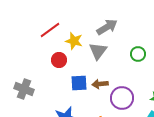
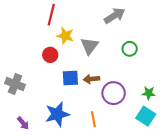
gray arrow: (107, 27) -> (115, 16), moved
red line: (50, 30) -> (51, 15), moved, turned -40

